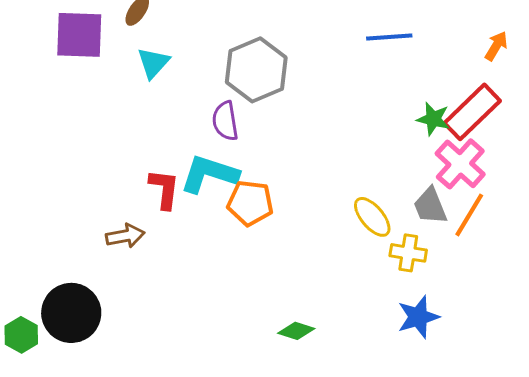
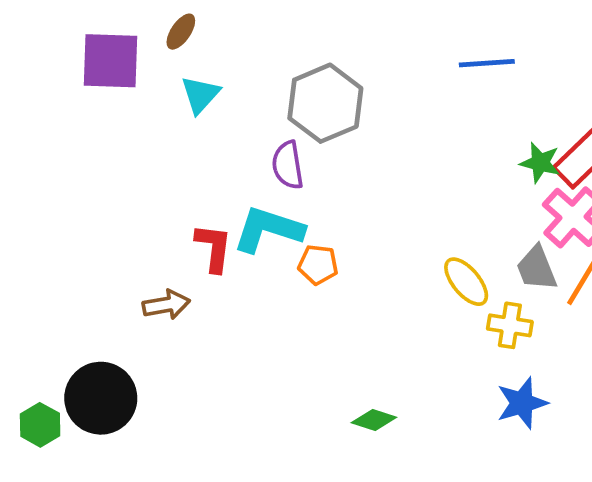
orange pentagon: (250, 203) -> (318, 265), size x0.7

